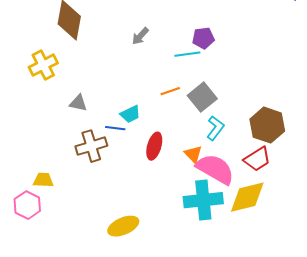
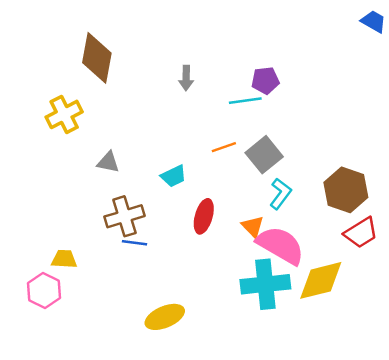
gray arrow: (140, 36) -> (186, 78), turned -42
blue line: (115, 128) -> (135, 243), moved
red trapezoid: (257, 159) -> (361, 233), moved

